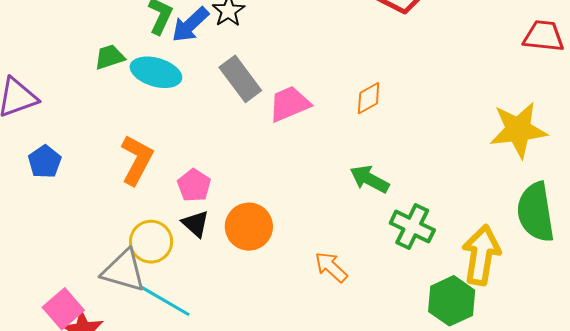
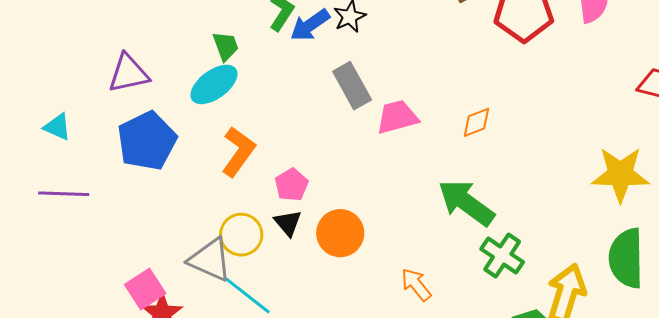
green trapezoid: (110, 57) -> (226, 46), turned 80
cyan ellipse: (156, 72) -> (214, 84), moved, turned -60
blue pentagon: (45, 162) -> (147, 141), size x1.8
green arrow: (370, 179) -> (466, 203), size x1.5

